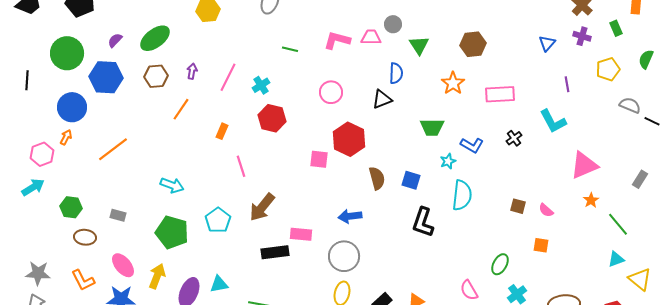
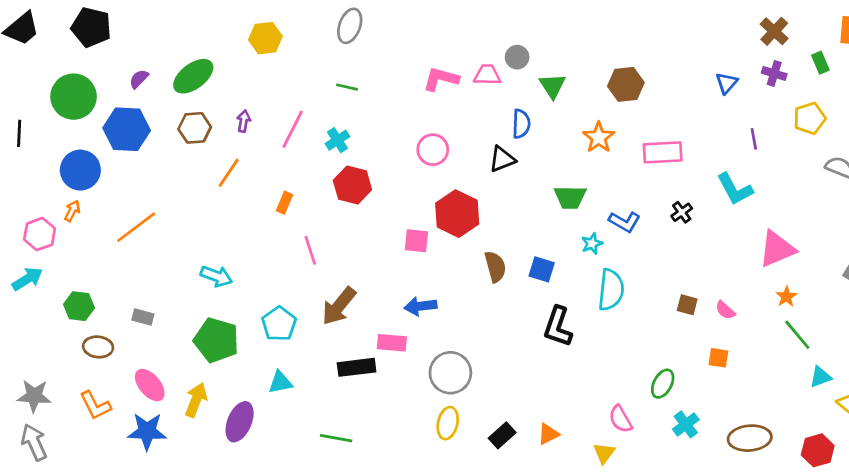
green line: (290, 49) -> (347, 87), moved
blue arrow: (350, 216) -> (420, 306), moved
green line: (618, 224) -> (797, 335), moved
cyan triangle: (219, 284) -> (280, 382), moved

